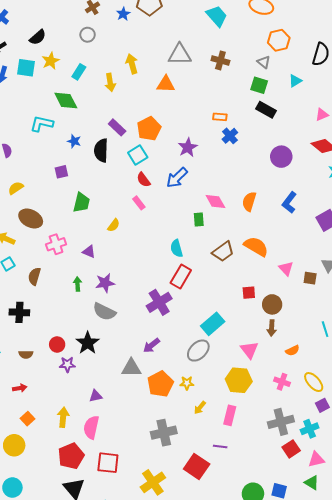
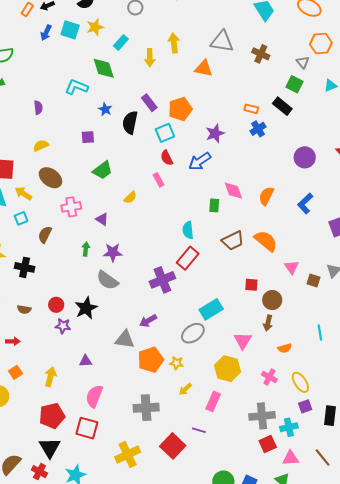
black rectangle: (266, 110) -> (282, 106), moved
green trapezoid: (81, 203) -> (103, 170), turned 30
pink semicircle: (91, 427) -> (94, 396), moved

